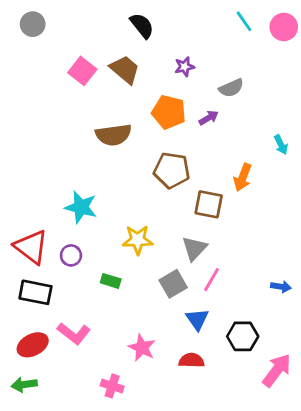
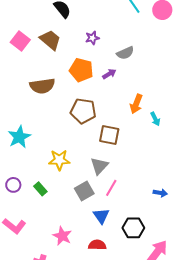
cyan arrow: (281, 145) -> (155, 119), moved
orange arrow: (243, 177) -> (136, 104), moved
cyan star: (81, 207) -> (19, 137), turned 30
purple circle: (71, 255) -> (13, 185), moved
green rectangle: (111, 281) -> (40, 189), turned 32

